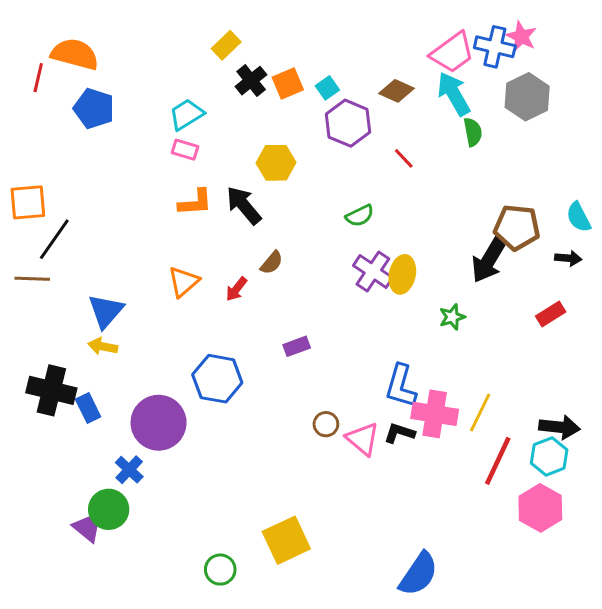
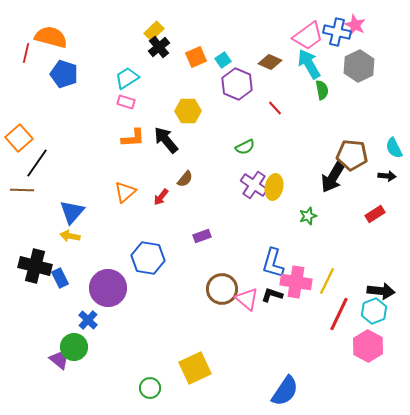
black cross: (251, 81) -> (159, 47), moved
orange square: (28, 202) -> (19, 138), turned -36
brown circle: (326, 424) -> (222, 289), size x1.8

